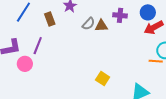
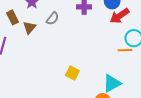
brown triangle: (101, 26) -> (29, 28), moved, turned -40

